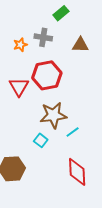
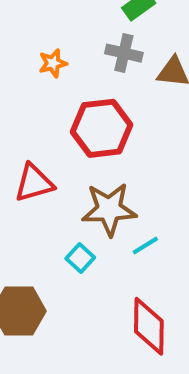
gray cross: (43, 37) -> (124, 53), moved
red triangle: (19, 87) -> (34, 183), moved, turned 40

